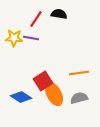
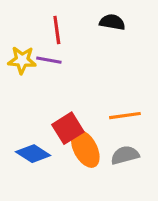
black semicircle: (59, 14) -> (112, 22), moved
red line: (36, 19) -> (57, 30), turned -42

